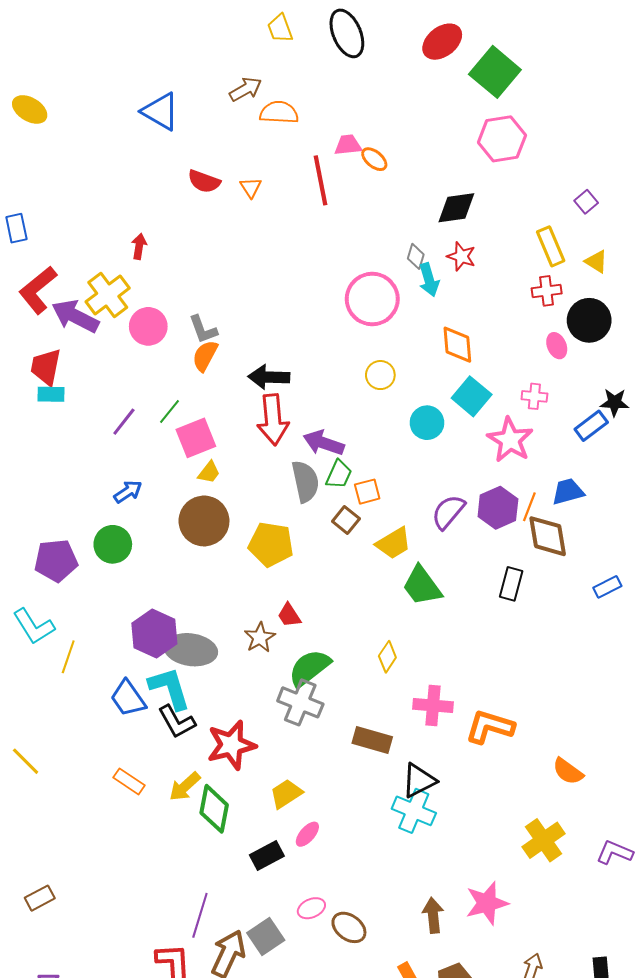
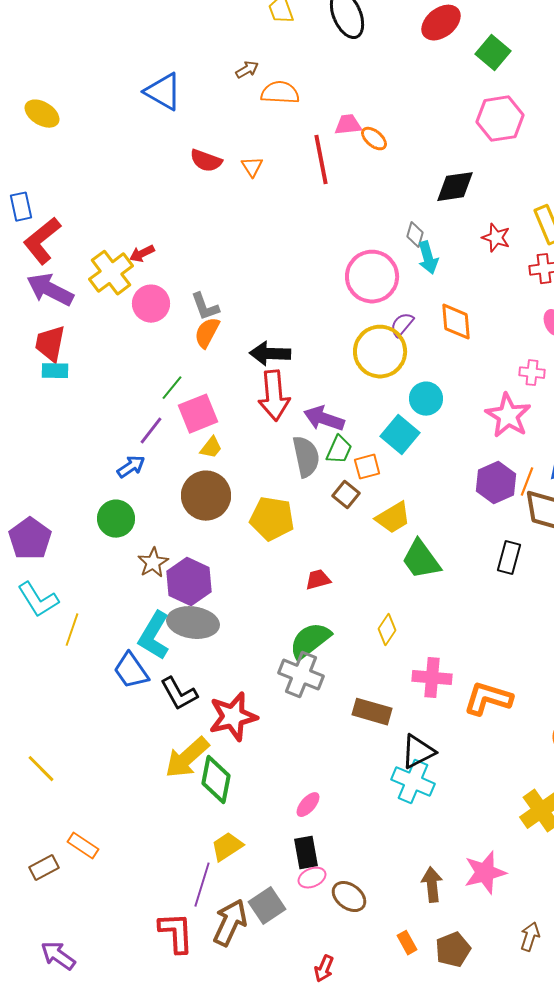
green square: (495, 72) -> (493, 53), size x0.7
brown arrow: (246, 89) -> (247, 70), size x0.7
yellow ellipse: (30, 109) -> (42, 114), moved
red arrow: (139, 246) -> (142, 254), moved, turned -125
red star: (461, 256) -> (496, 238), moved
red L-shape: (38, 290) -> (42, 241), moved
purple arrow: (75, 316) -> (50, 290), moved
yellow circle: (380, 375) -> (380, 352), size x1.8
cyan square: (472, 396) -> (400, 435), moved
purple line: (124, 422) -> (151, 431), moved
purple semicircle: (448, 512) -> (402, 325), moved, size x0.7
purple pentagon: (56, 561) -> (30, 539), moved, turned -30
red trapezoid: (289, 615) -> (318, 580), moved, turned 108
purple hexagon: (154, 633) -> (189, 582), moved
brown star: (260, 638) -> (153, 563), moved
cyan L-shape: (170, 688) -> (154, 636), moved, turned -132
yellow line: (26, 761) -> (41, 769), moved
orange rectangle: (129, 781) -> (83, 846), moved
yellow arrow: (185, 787) -> (187, 758), size x1.4
yellow trapezoid: (286, 794) -> (227, 847), moved
black rectangle: (267, 855) -> (306, 853), moved, turned -72

